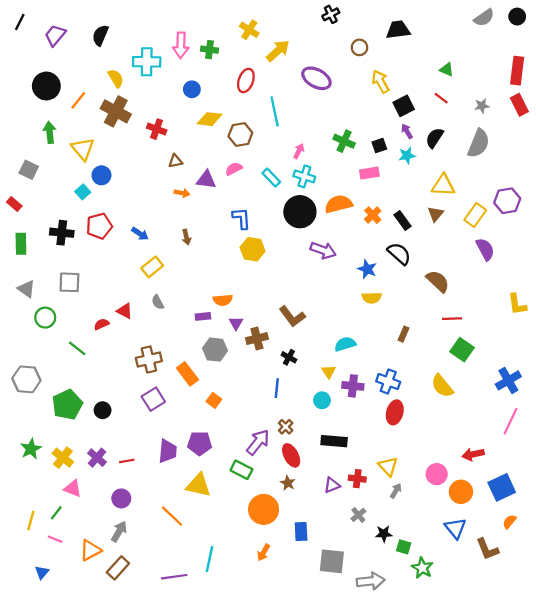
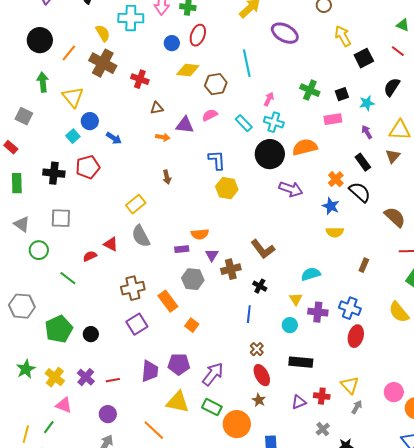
red ellipse: (246, 80) -> (198, 35), moved
purple arrow: (407, 131) -> (367, 132), moved
orange cross: (373, 215) -> (336, 179), moved
blue arrow: (140, 234) -> (114, 138), moved
gray semicircle: (158, 302) -> (141, 236), size x1.6
purple arrow: (258, 442) -> (213, 374), moved
green rectangle: (241, 470) -> (212, 407), moved

